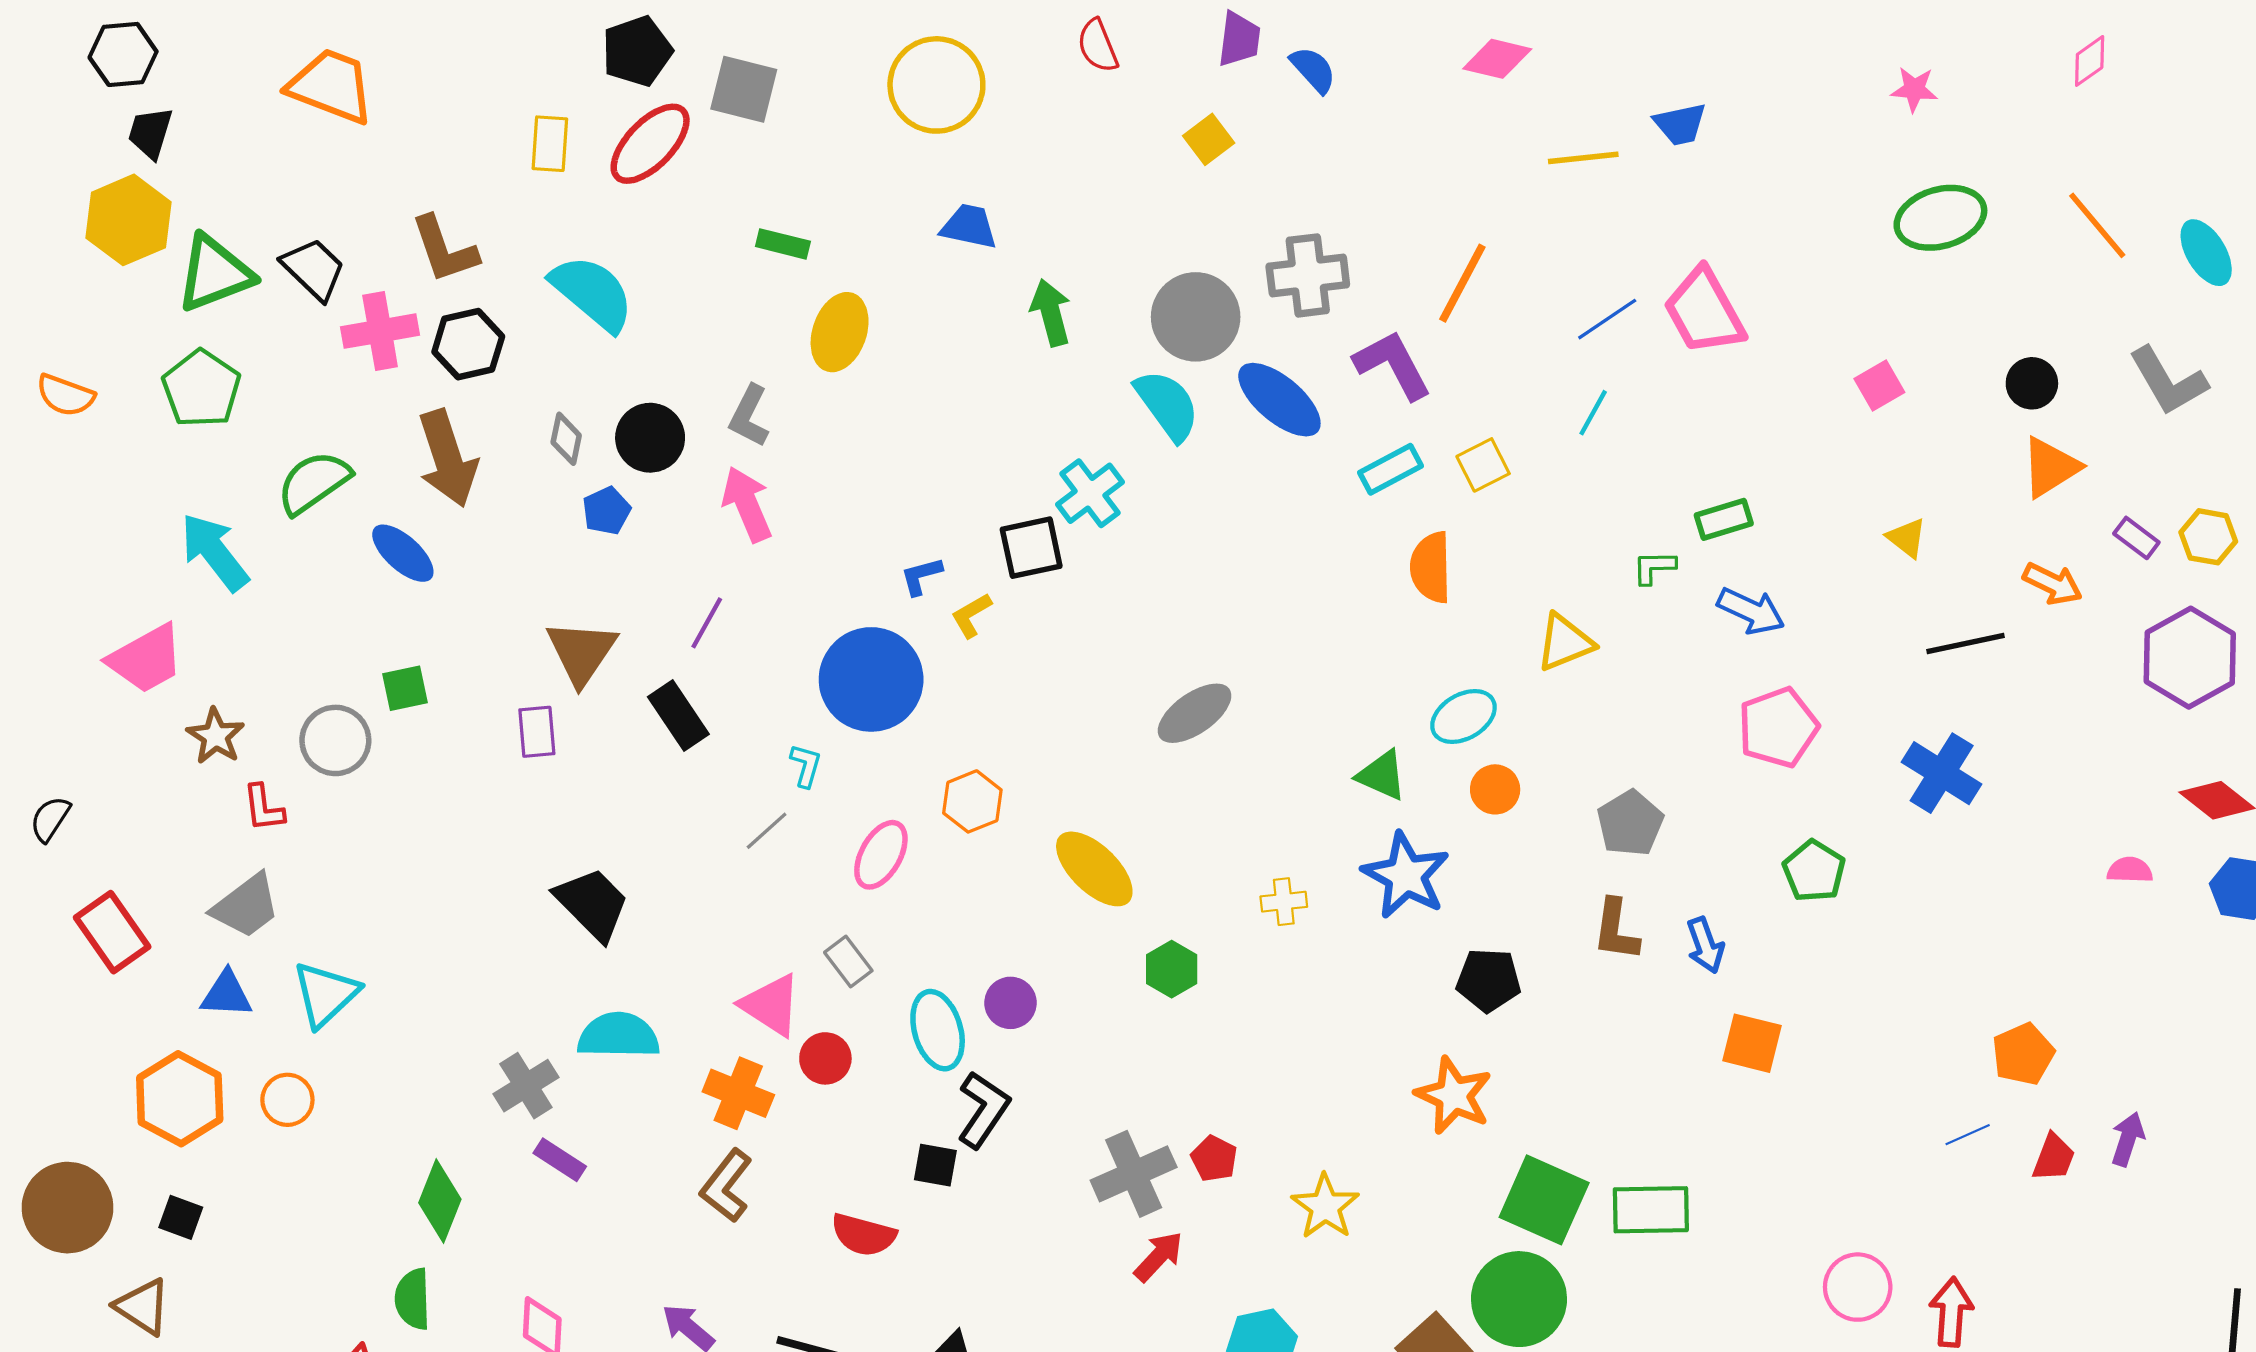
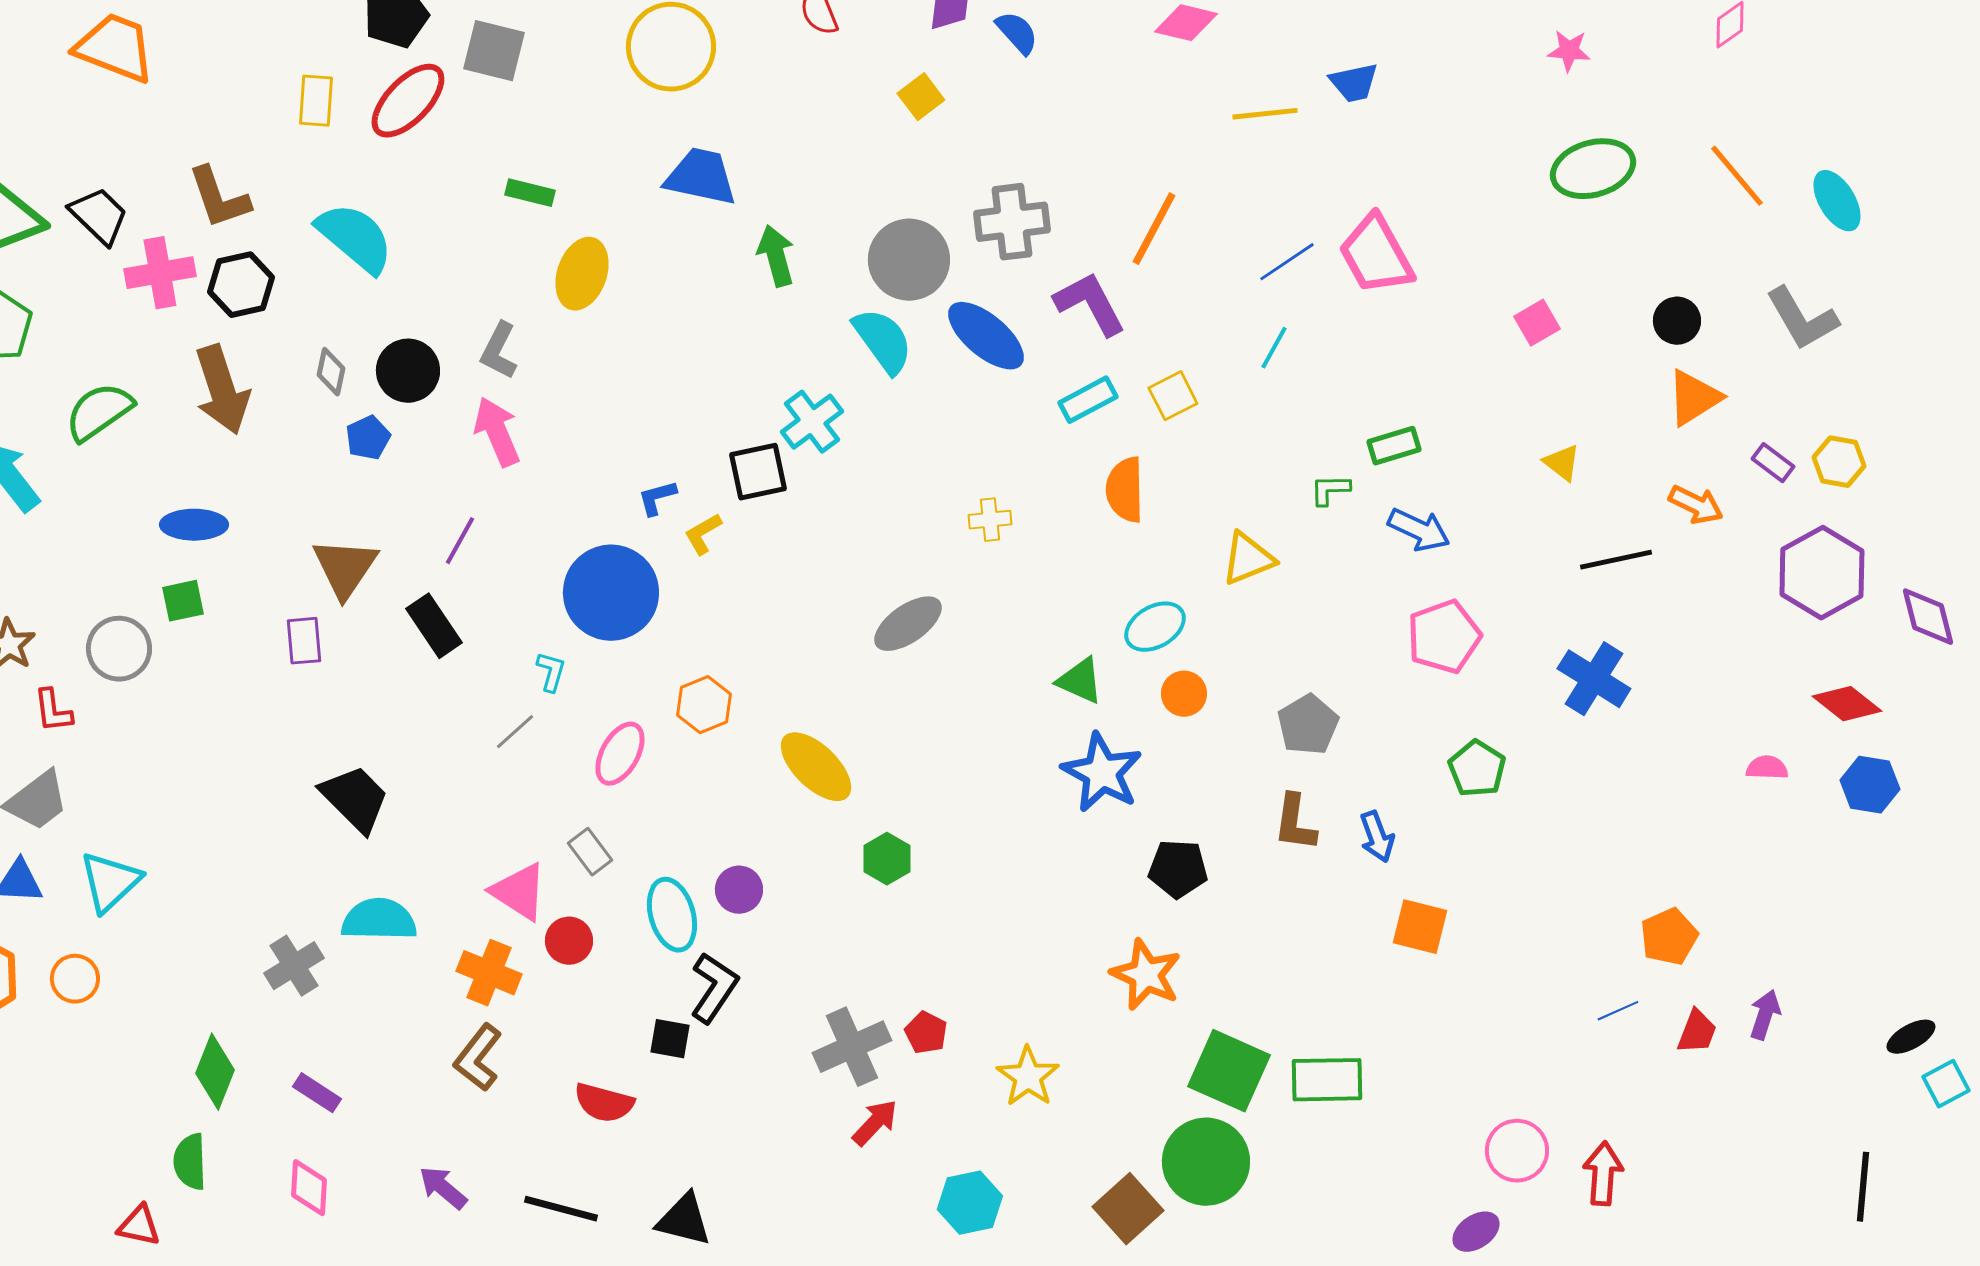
blue trapezoid: (969, 226) -> (701, 177), size x1.4
blue ellipse: (403, 553) -> (194, 525), moved, turned -42
yellow cross: (1284, 902) -> (990, 520), moved
purple rectangle: (560, 1160) -> (317, 1093), moved

